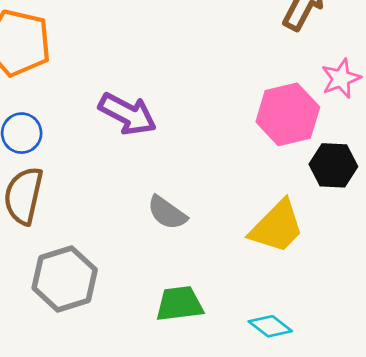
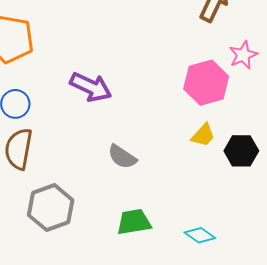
black hexagon: (333, 165) -> (241, 151), moved
yellow trapezoid: (277, 227) -> (203, 135), moved, size x0.6

